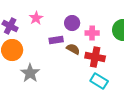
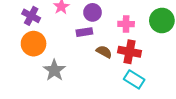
purple circle: (72, 23) -> (93, 12), moved
brown semicircle: (73, 49) -> (104, 52), moved

